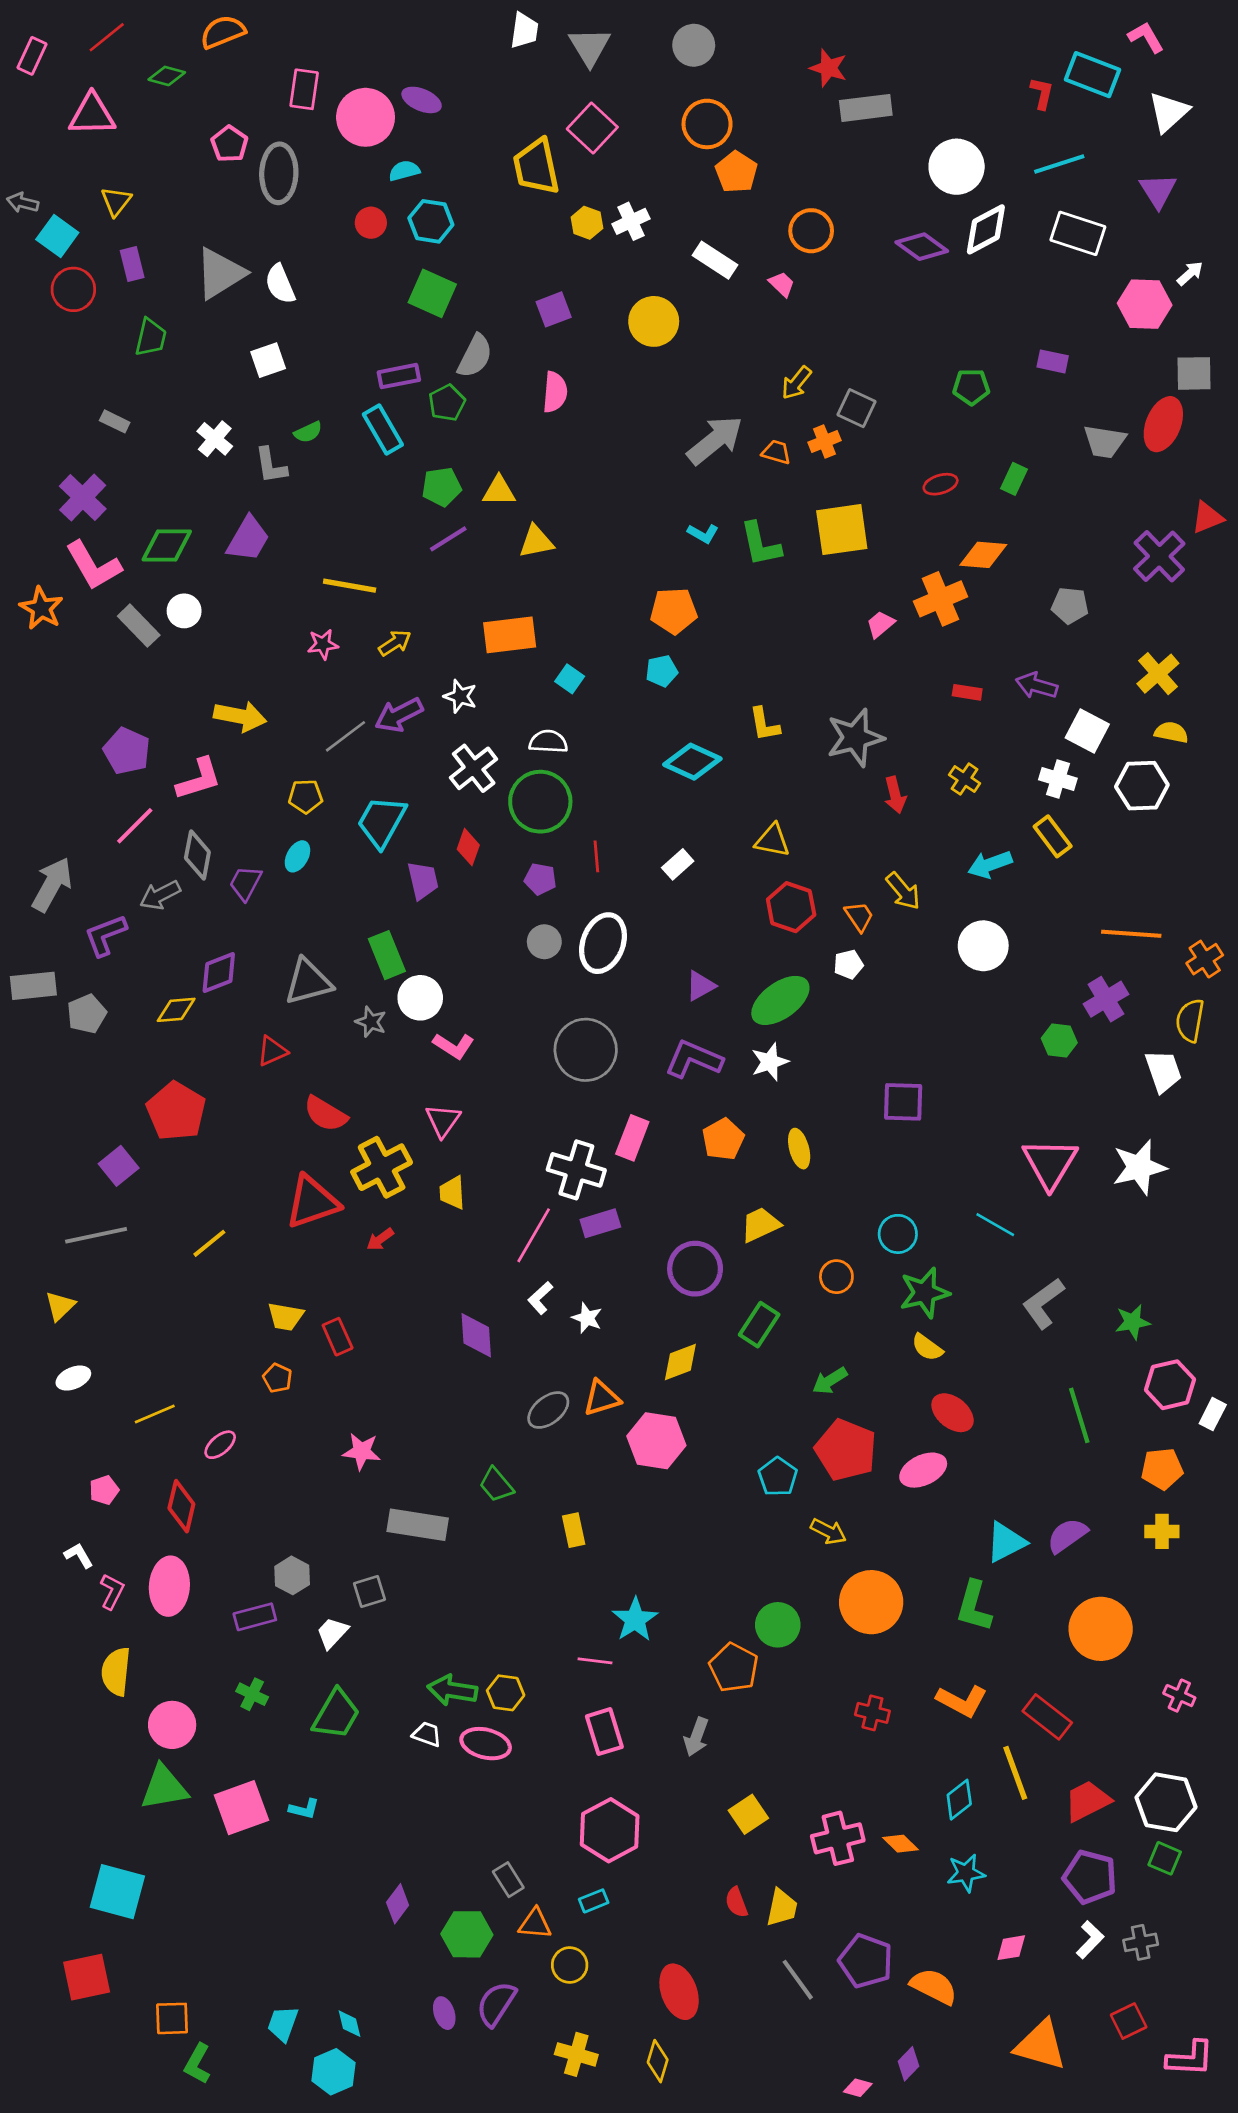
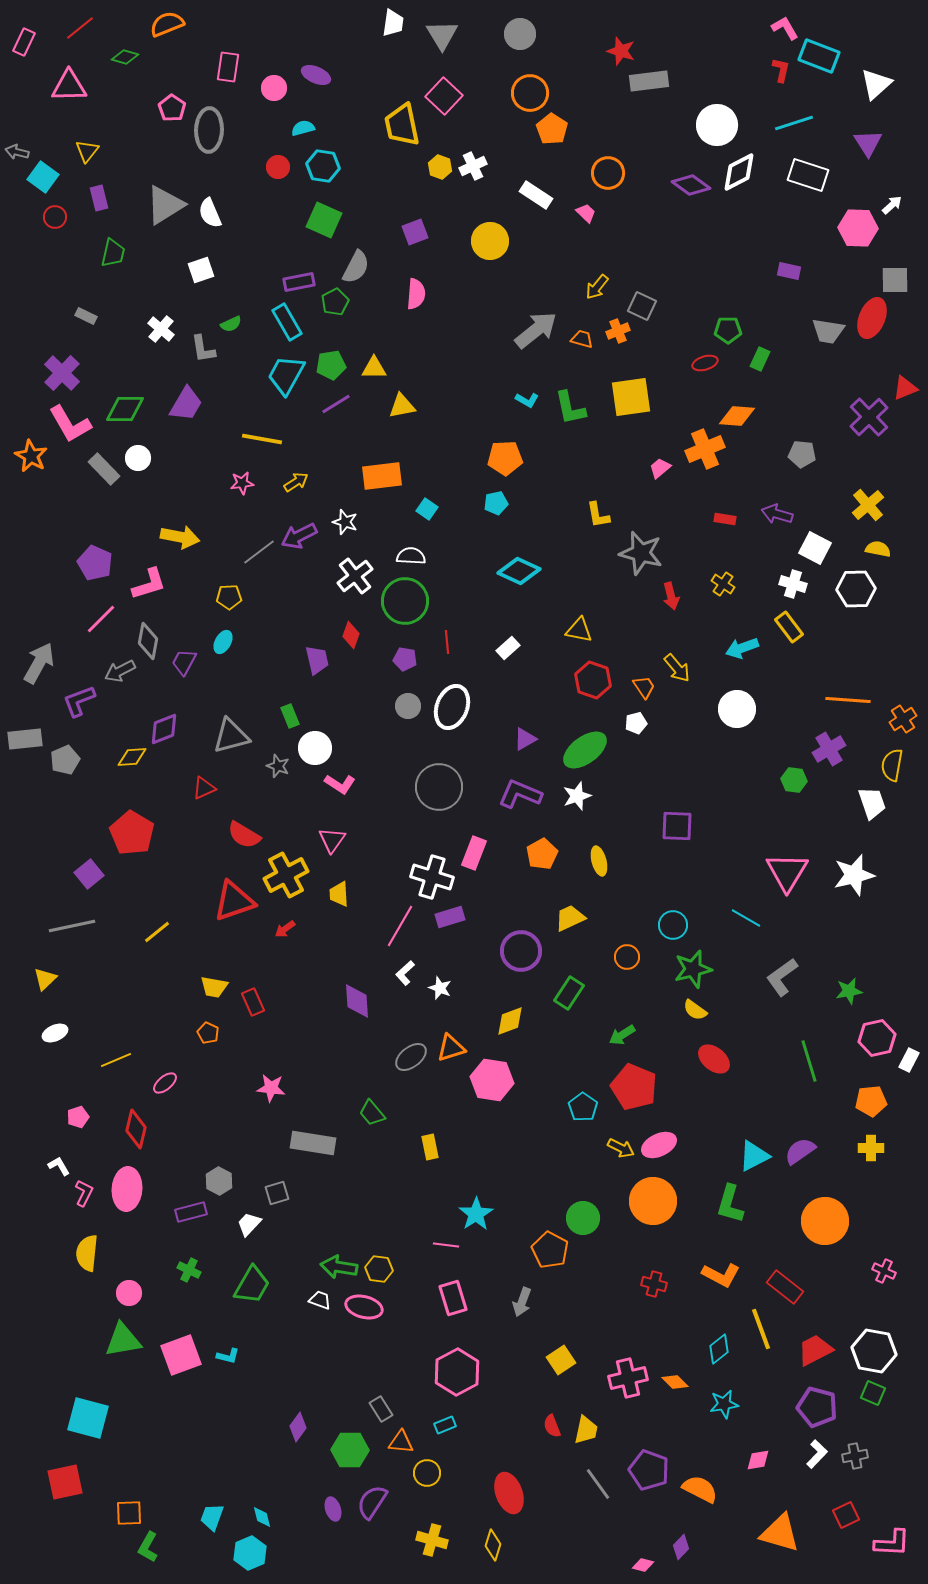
pink L-shape: (1146, 37) -> (785, 28), moved
pink circle: (366, 117) -> (274, 88), size x0.6
red circle: (73, 289) -> (55, 217), size x0.7
green pentagon: (971, 387) -> (728, 330), moved
yellow L-shape: (764, 724) -> (598, 515), moved
gray star: (855, 738) -> (641, 553), turned 30
cyan trapezoid: (382, 822) -> (286, 375), moved
green rectangle: (387, 955) -> (290, 716), size x0.7
pink ellipse: (923, 1470) -> (659, 1145), moved
pink circle: (172, 1725) -> (129, 1293), size x0.7

